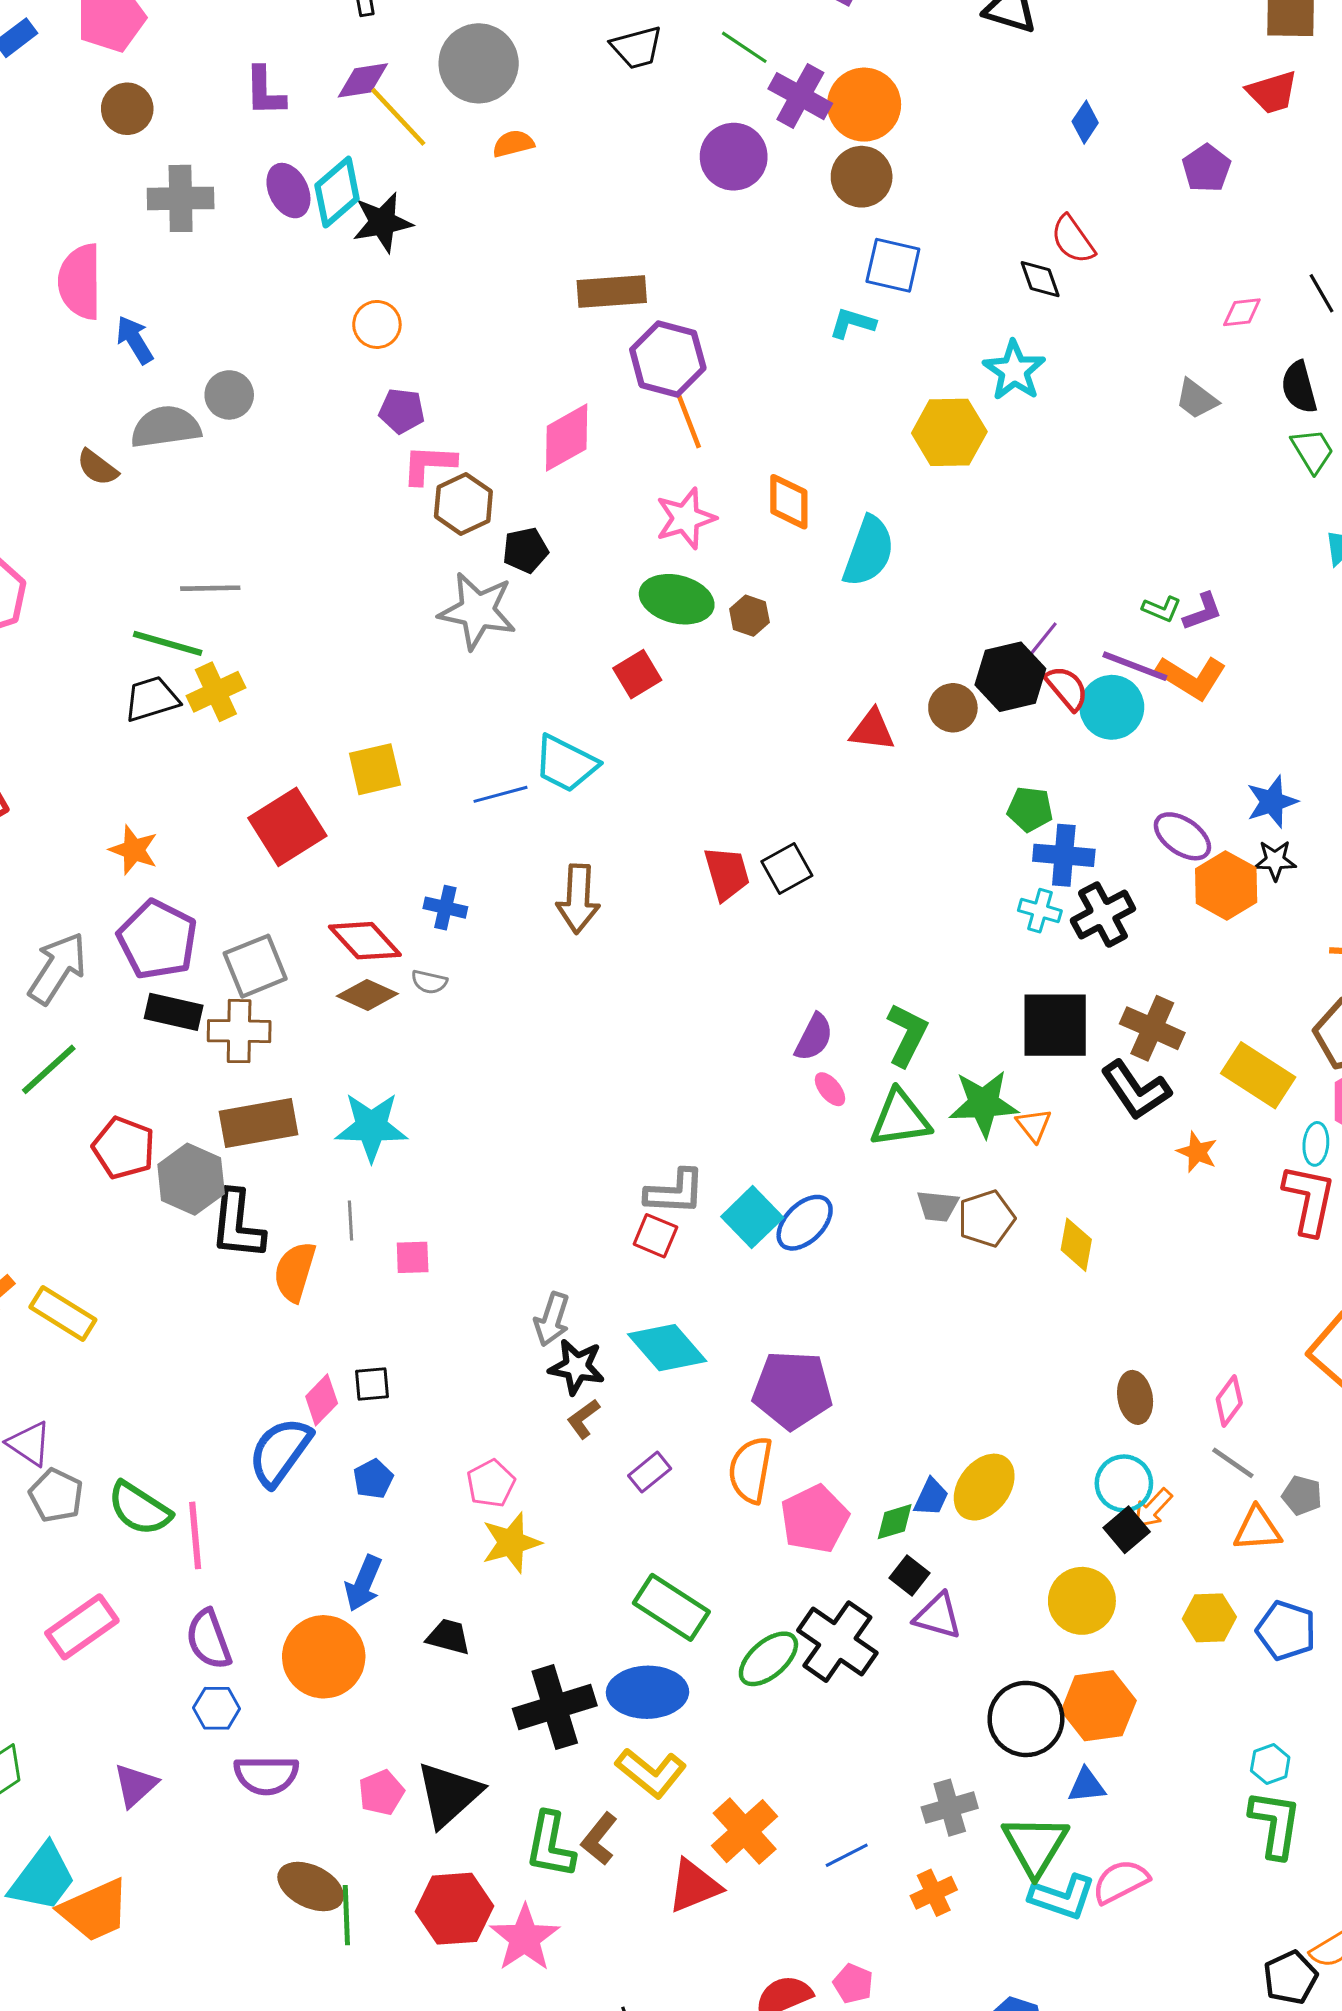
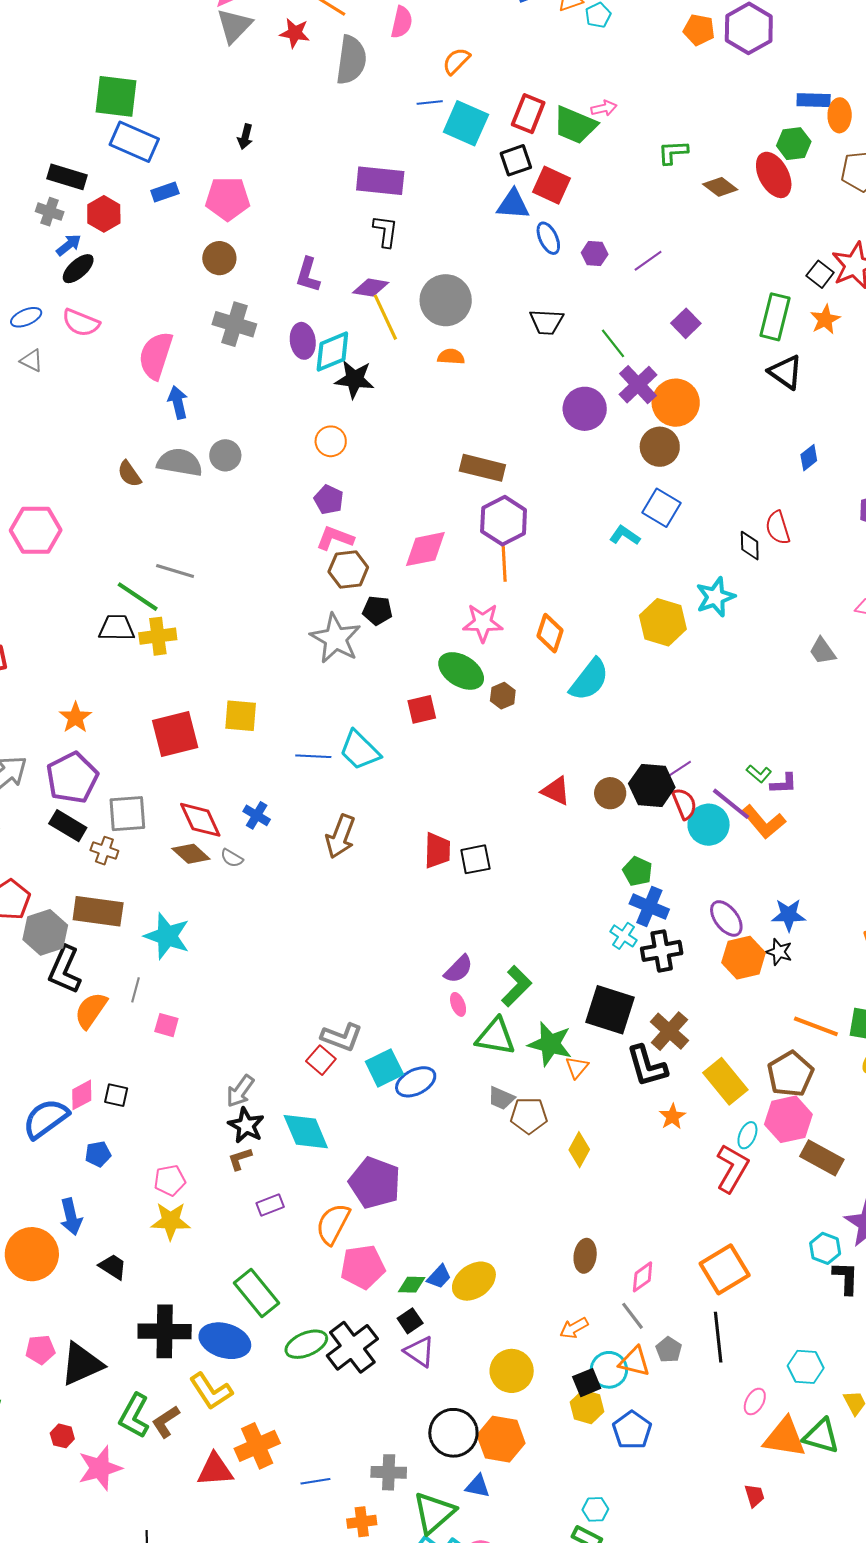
brown cross: (239, 1031) -> (104, 851), size x0.7
cyan circle: (1124, 1483) -> (609, 1370), moved
black square: (1127, 1530) -> (587, 1383), moved
blue arrow: (363, 1583) -> (71, 1217), turned -54
red hexagon: (455, 1909) -> (62, 1436), size x0.5

